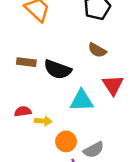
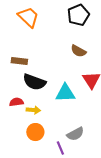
black semicircle: (58, 69) -> (34, 82), moved
orange circle: (66, 141) -> (35, 132), moved

